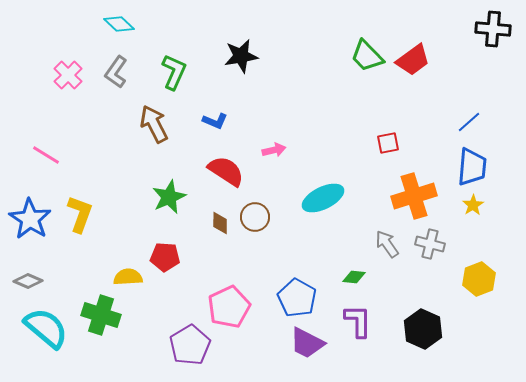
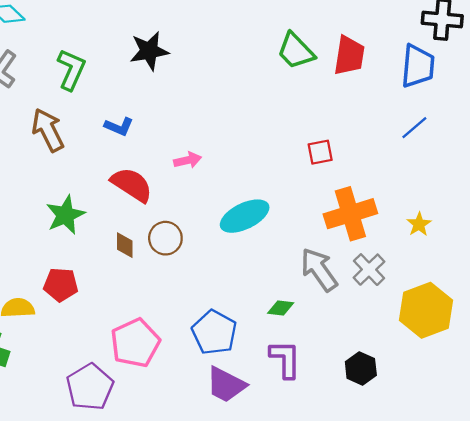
red trapezoid: (413, 60) -> (349, 56), turned -45
blue trapezoid: (472, 167) -> (418, 66), moved
gray arrow: (387, 244) -> (319, 270), size x1.4
gray cross: (430, 244) -> (369, 270), turned 32
yellow hexagon: (479, 279) -> (426, 310), size x1.4
black hexagon: (423, 329) -> (361, 368), size x0.7

